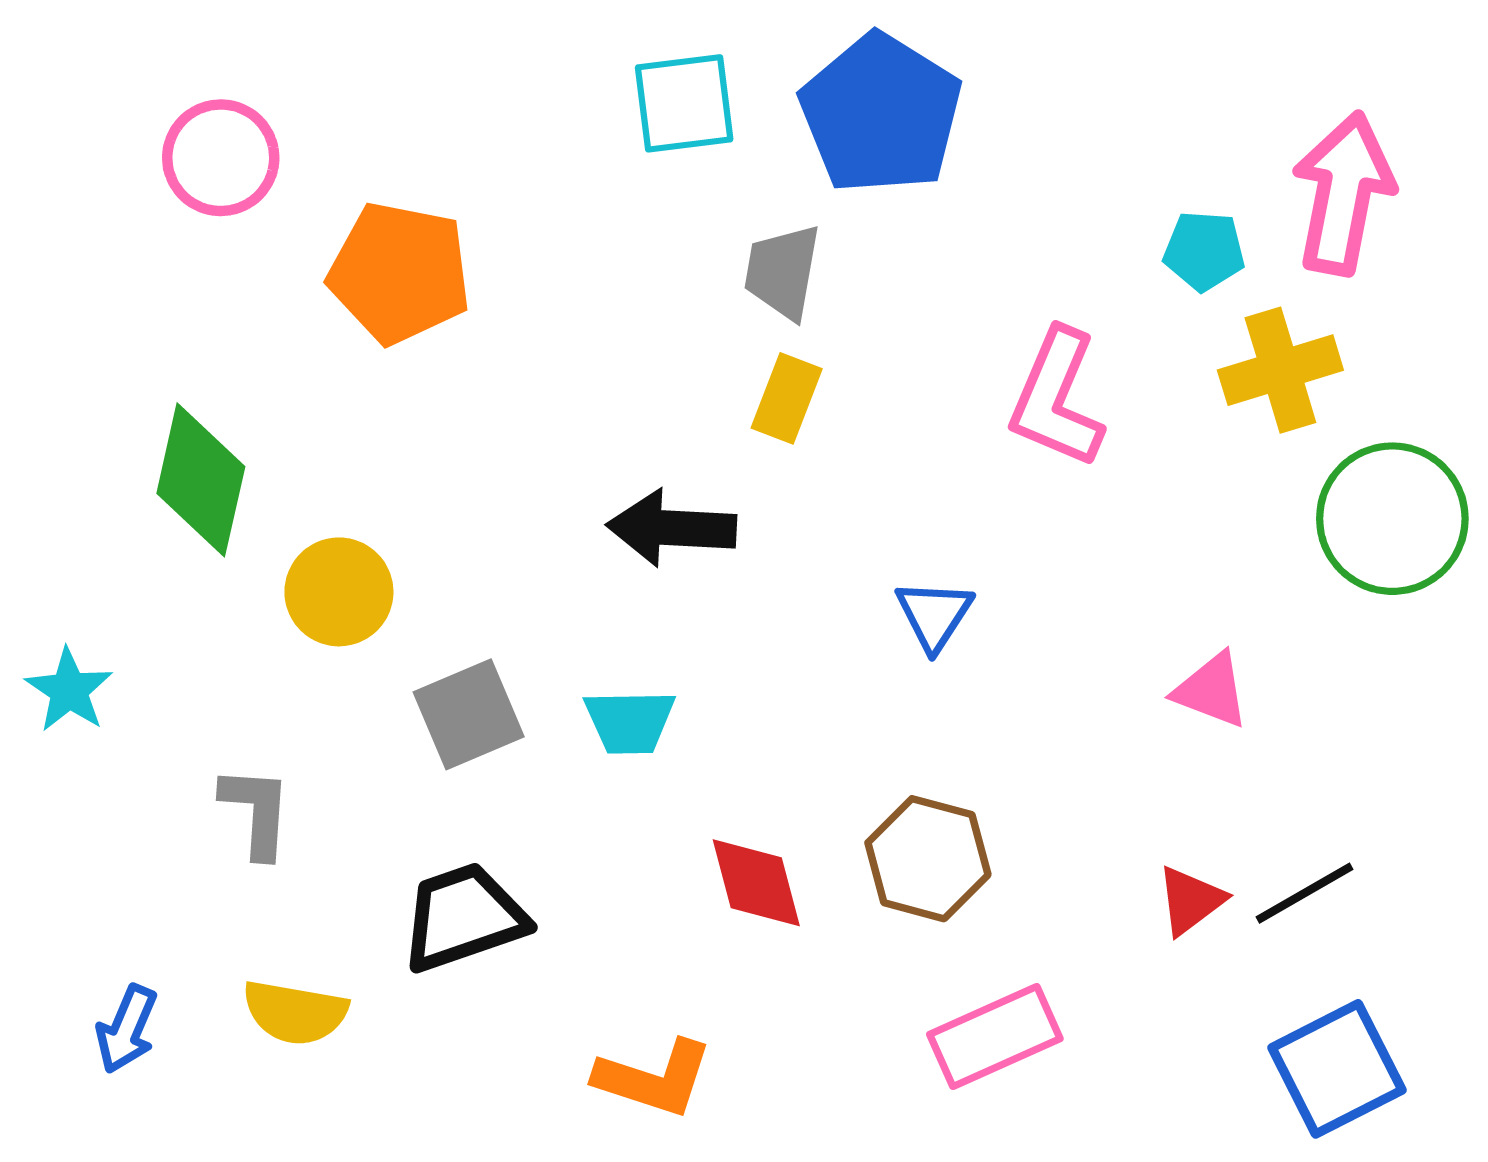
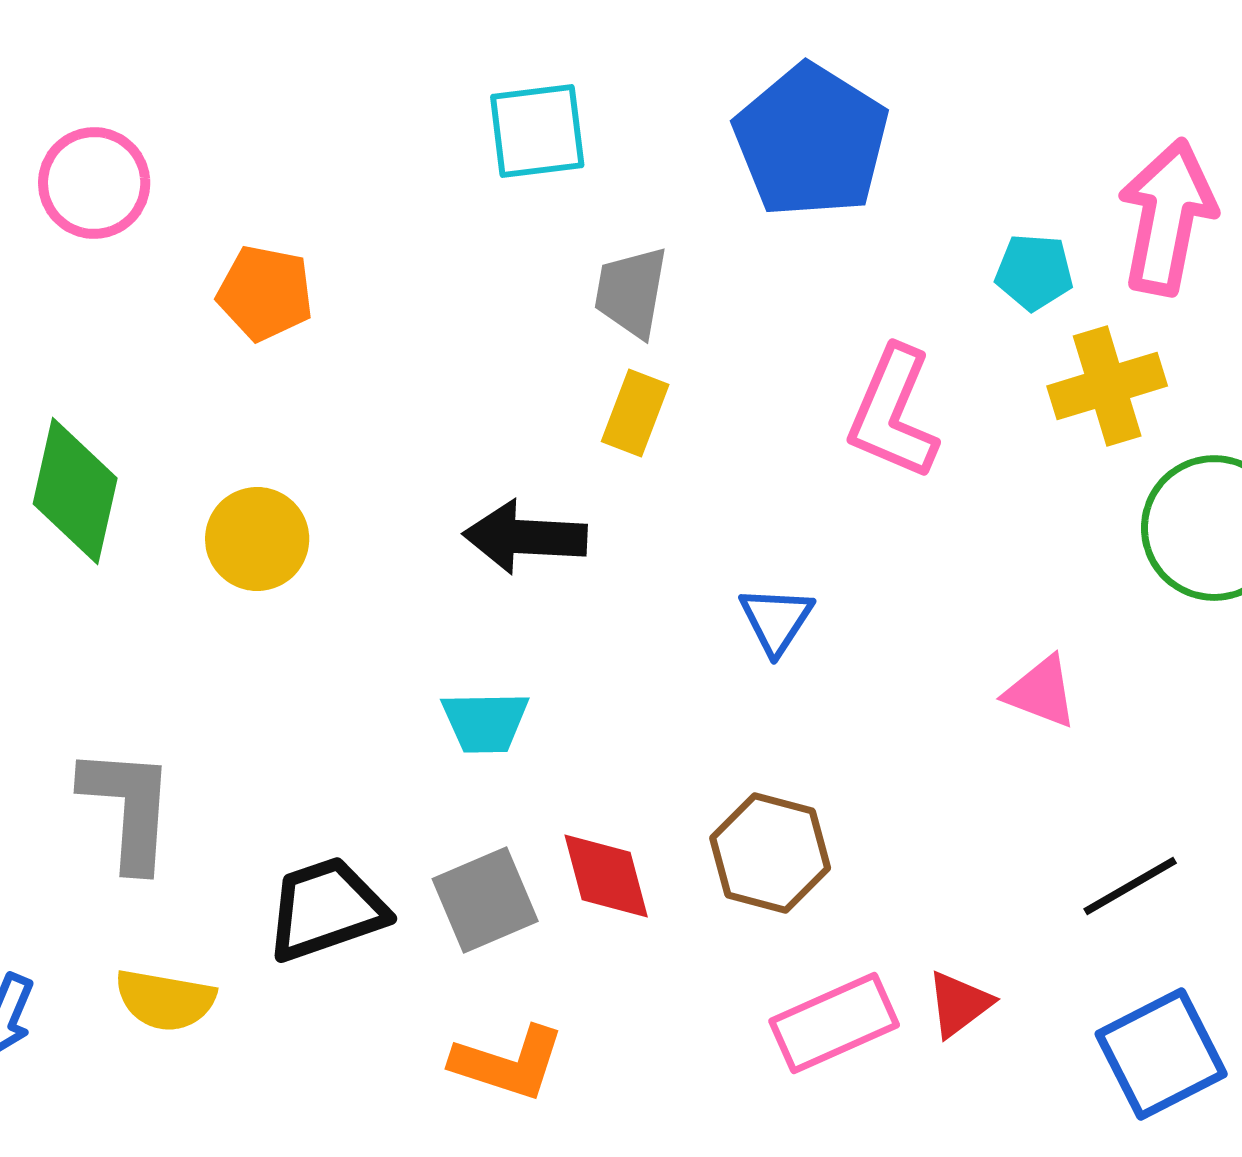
blue pentagon: (881, 114) -> (811, 141), moved
orange pentagon: (400, 273) -> (265, 293), size x0.7
yellow circle: (339, 592) -> (257, 539), moved
gray square: (469, 714) -> (485, 900), moved
gray L-shape: (256, 812) -> (128, 808), size x1.4
red triangle: (1190, 900) -> (959, 1004), moved

